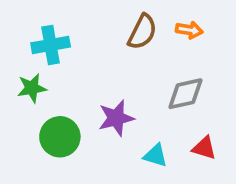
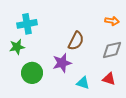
orange arrow: (189, 30) -> (112, 21), moved
brown semicircle: (142, 32) -> (76, 41), moved
gray diamond: (185, 94) -> (112, 50), moved

